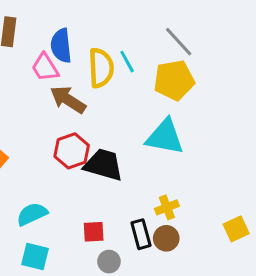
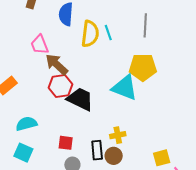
gray line: (179, 42) -> (145, 25), turned 35
pink trapezoid: (45, 67) -> (40, 45), moved
yellow pentagon: (174, 80) -> (143, 67), moved
brown arrow: (68, 100) -> (57, 64), moved

